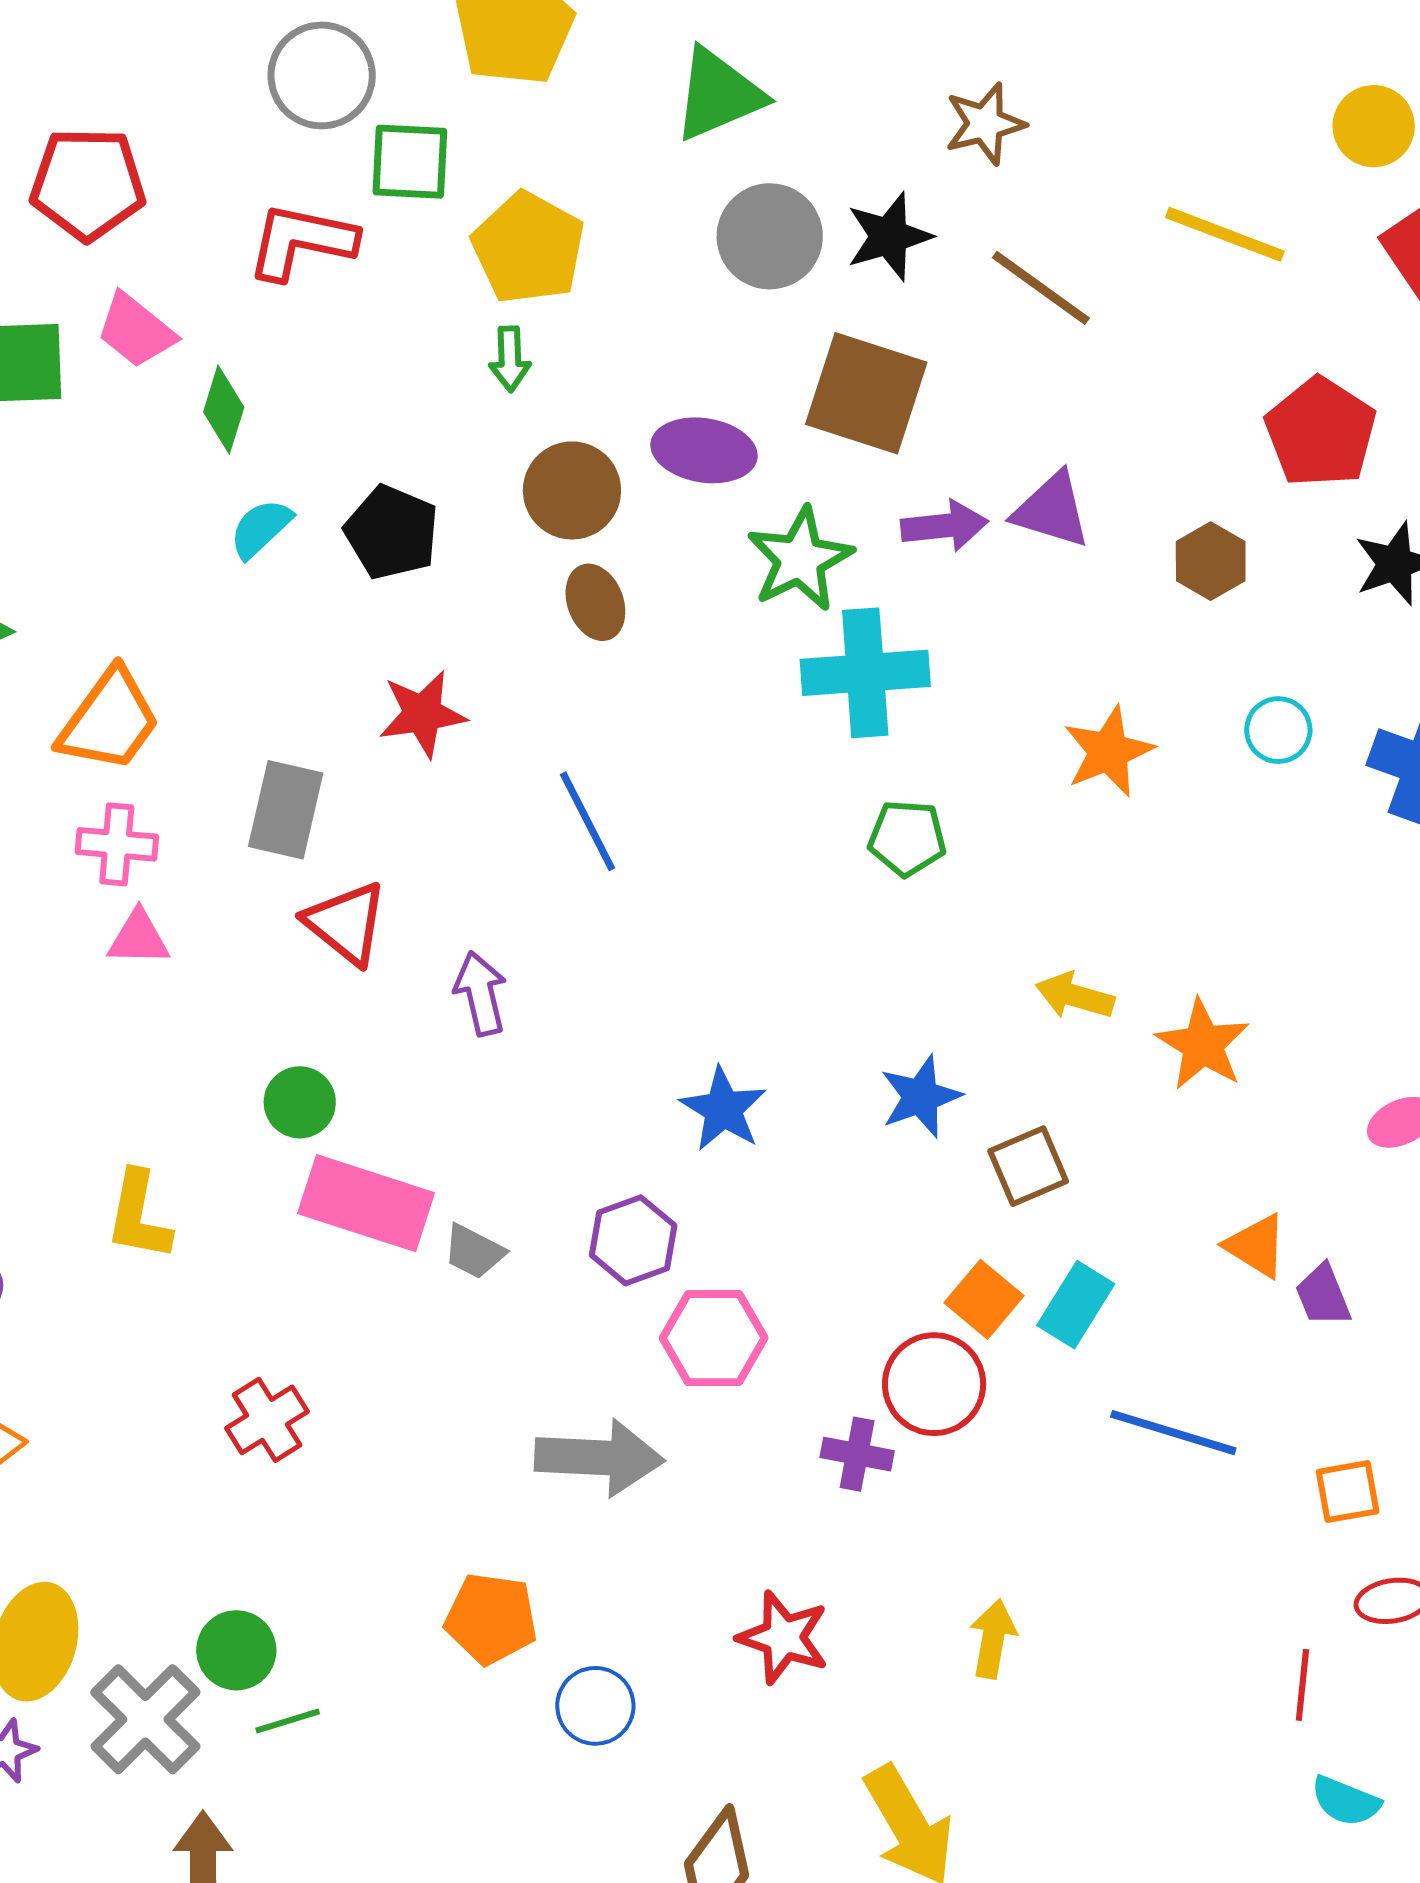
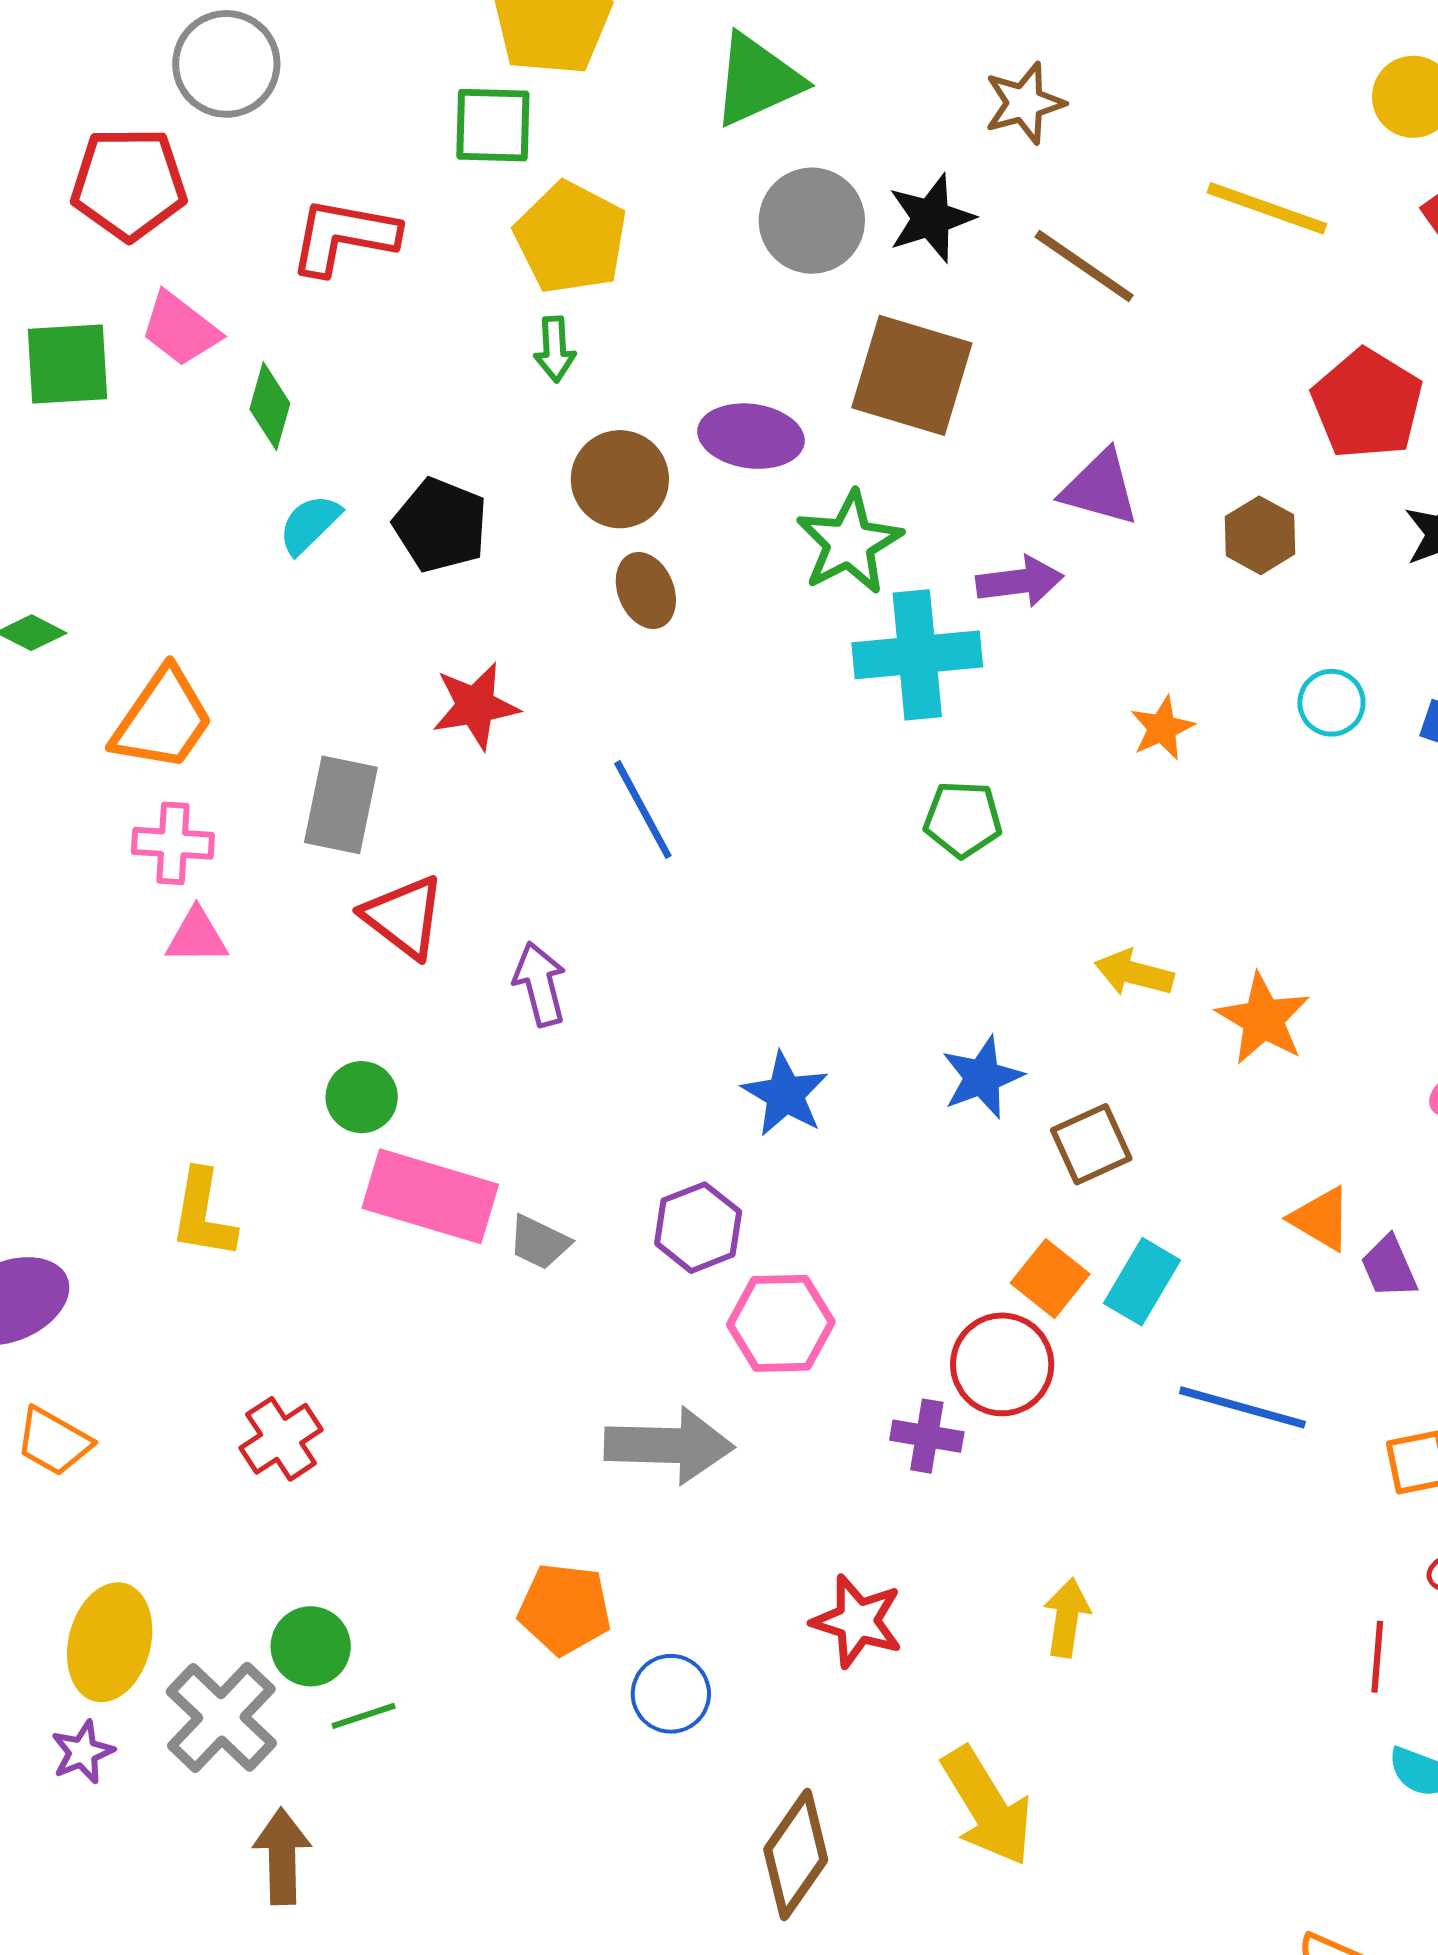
gray circle: (322, 75) -> (226, 64), moved
green square: (410, 162) -> (493, 125), moved
purple arrow: (944, 526) -> (1020, 581), moved
orange star: (1108, 752) -> (1162, 728), size x0.7
red cross: (267, 1420) -> (281, 1439), moved

